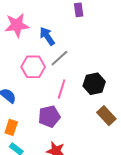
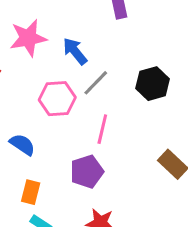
black hexagon: (94, 84) -> (153, 84), moved

